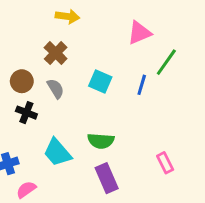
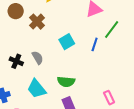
brown circle: (22, 81) -> (16, 11), moved
cyan square: (100, 82) -> (67, 42), turned 35
gray semicircle: (56, 89) -> (38, 58), moved

